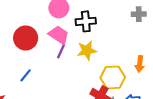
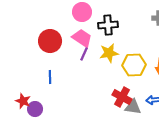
blue line: (26, 75) -> (50, 77), turned -40
yellow hexagon: (113, 77) -> (134, 65), moved

